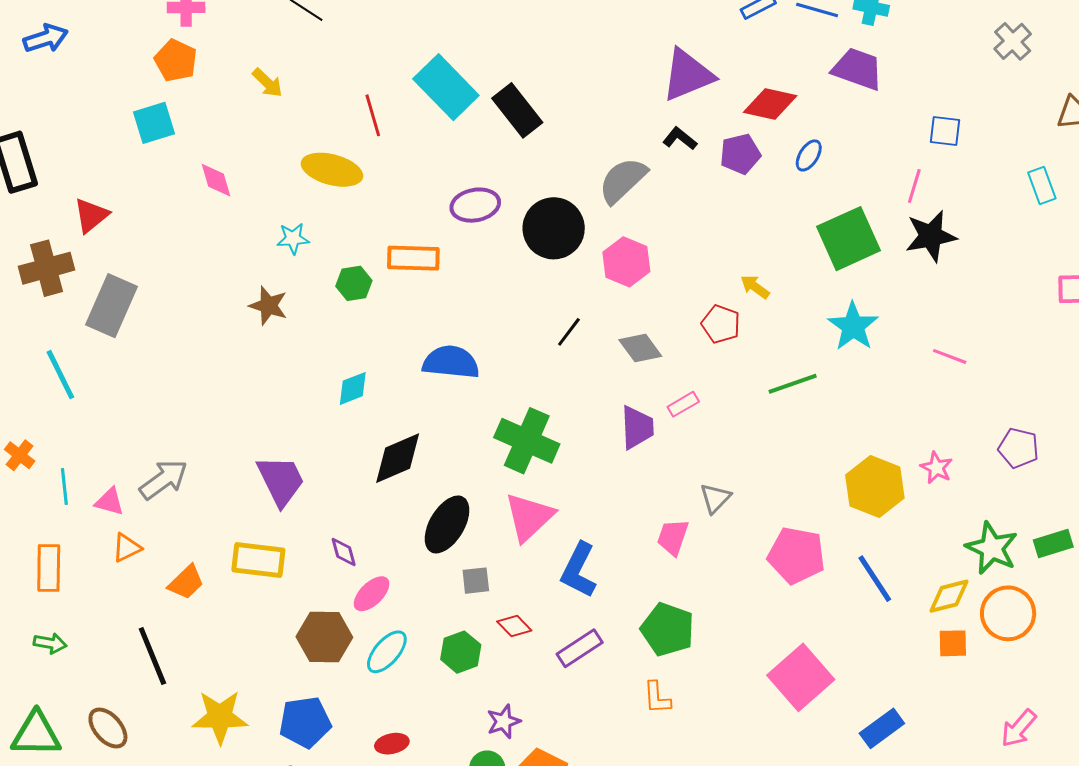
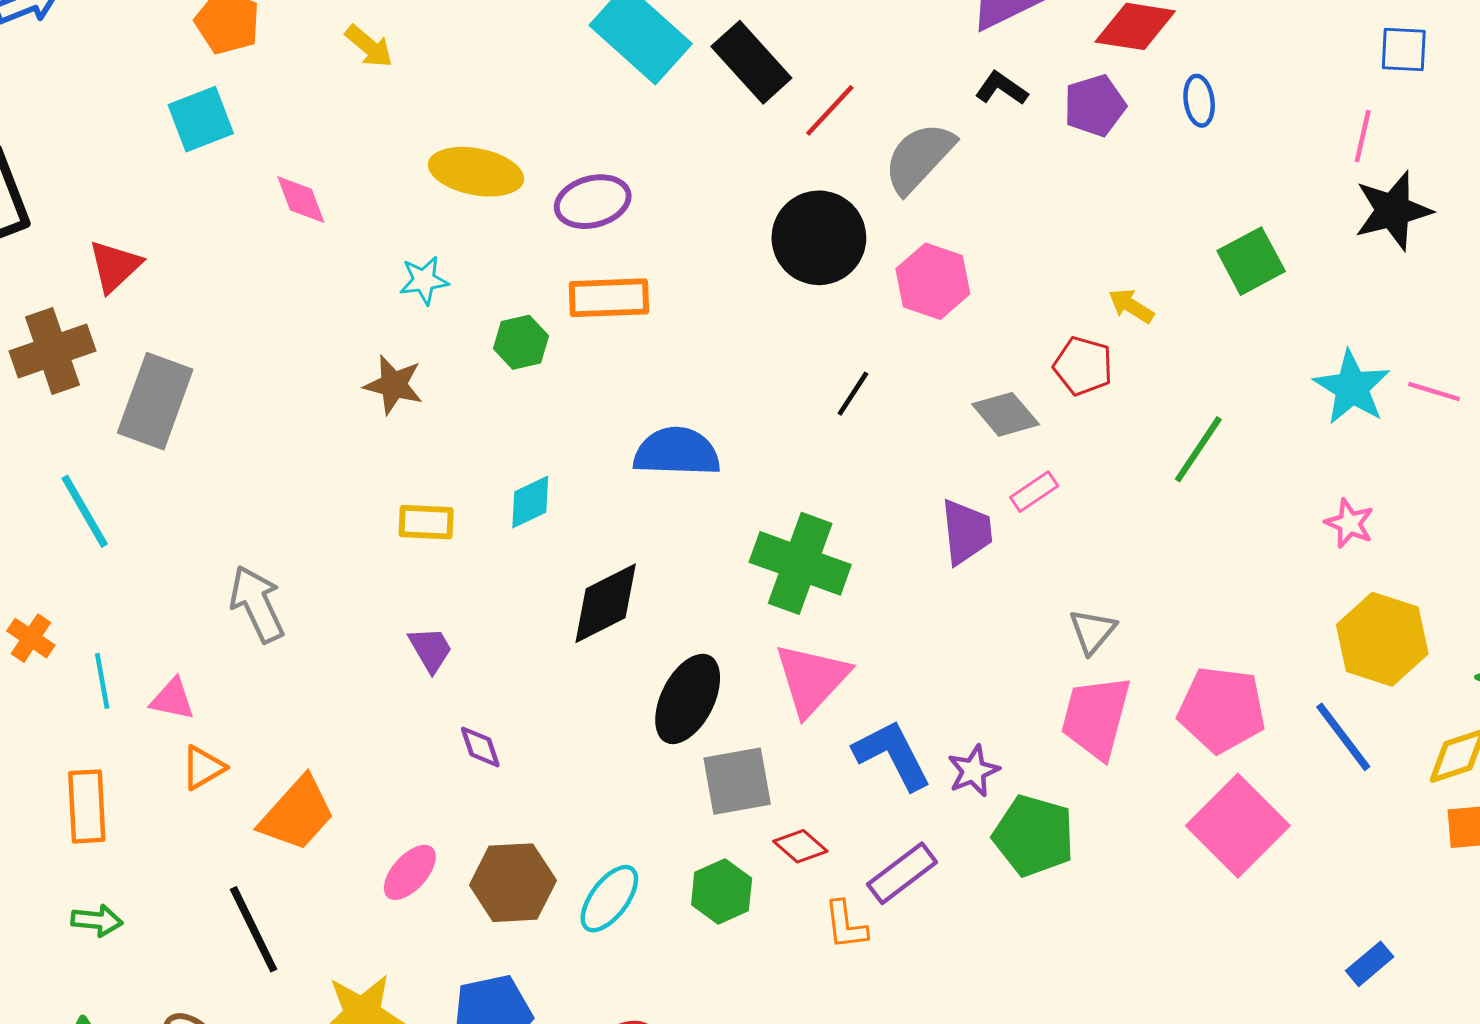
red line: (373, 115) -> (830, 110), moved, turned 63
blue ellipse: (809, 155) -> (1199, 101), turned -36
purple ellipse: (475, 205) -> (593, 202), moved
green square: (848, 239) -> (1251, 261), moved, size x0.7
cyan star: (853, 326) -> (1352, 387), moved
gray diamond: (640, 348) -> (1006, 414), moved
green line: (793, 384) -> (1198, 449), turned -33
pink star: (936, 468) -> (1349, 523), moved
gray arrow: (164, 480) -> (257, 604), moved, turned -75
purple trapezoid: (281, 481) -> (430, 649), size x0.6
yellow hexagon: (875, 486) -> (1382, 639), moved
pink trapezoid: (673, 537) -> (1096, 717), moved, size x1.5
purple diamond: (344, 552) -> (480, 747), moved
yellow rectangle: (258, 560) -> (426, 522), moved, size x0.7
blue L-shape: (579, 570) -> (892, 755), turned 130
gray square: (476, 581) -> (737, 781), size x1.6
orange trapezoid: (186, 582) -> (297, 814), size x1.4
pink ellipse: (372, 594) -> (410, 872), moved
pink square: (801, 677) -> (1238, 826), moved
orange L-shape: (657, 698) -> (846, 925), moved
purple star: (504, 721) -> (973, 771), moved
blue rectangle: (882, 728) -> (1370, 964), size x0.7

